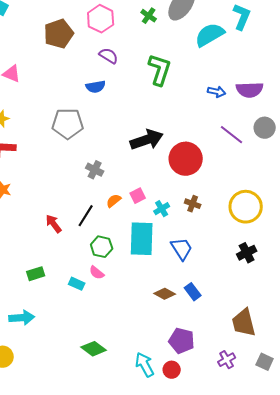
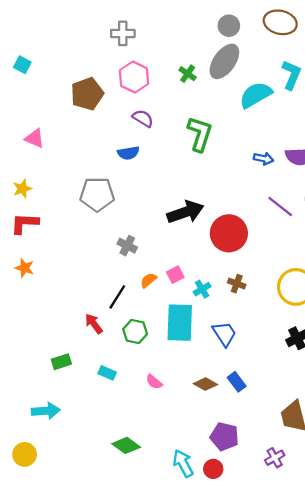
red arrow: (54, 224) -> (94, 324), moved
pink semicircle: (97, 273) -> (154, 382), moved

